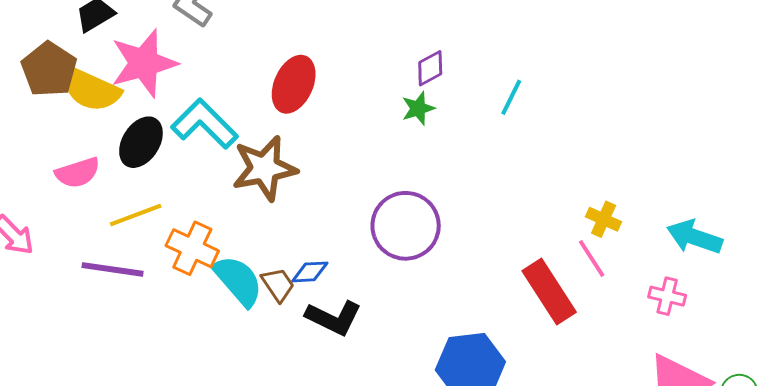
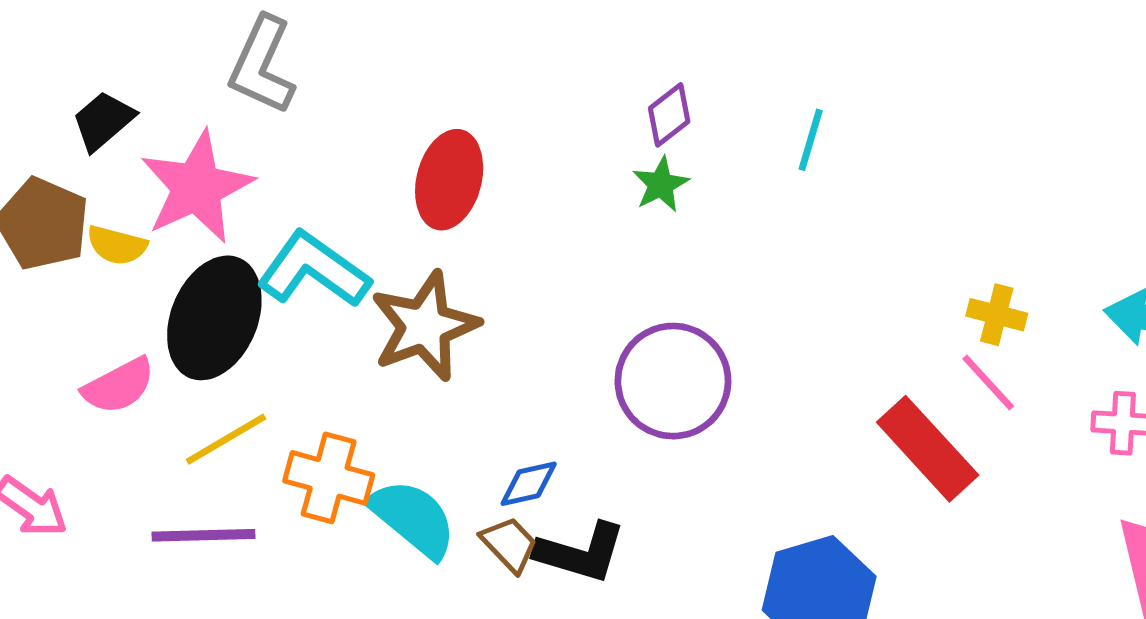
yellow semicircle: (91, 89) -> (117, 245), size x0.6
black ellipse: (141, 142) -> (214, 318), size x1.4
brown trapezoid: (278, 285) -> (509, 544), moved

